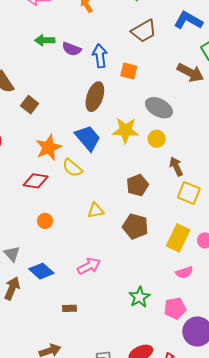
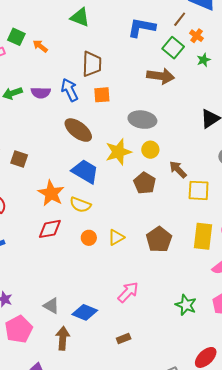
brown trapezoid: (144, 31) -> (92, 64), moved, turned -40
brown ellipse: (95, 97) -> (78, 130), turned -52
brown pentagon: (137, 185) -> (145, 183), moved
orange circle: (45, 221) -> (89, 238), moved
brown pentagon: (135, 226) -> (159, 239), turned -30

